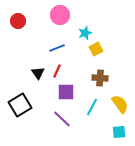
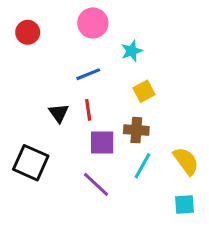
yellow square: (96, 49) -> (144, 91), moved
red line: (57, 71) -> (88, 110), turned -32
brown cross: (100, 78) -> (136, 130), moved
black square: (20, 105) -> (31, 163), turned -35

